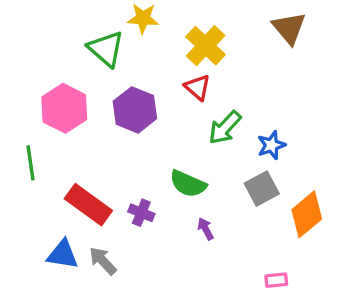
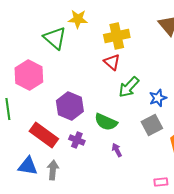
yellow cross: (206, 46) -> (117, 36), turned 35
purple hexagon: (135, 110) -> (70, 106), moved
gray arrow: (103, 261) -> (53, 170), turned 48

